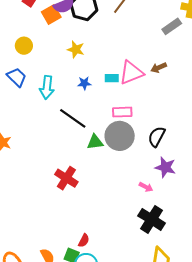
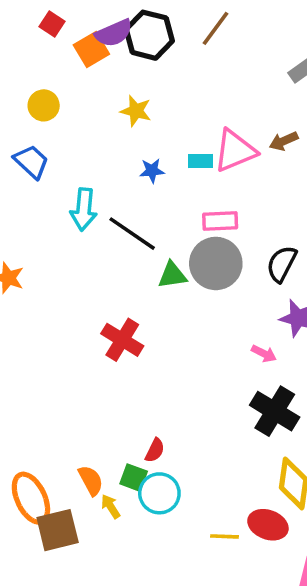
cyan arrow: (47, 87) -> (84, 209), moved

